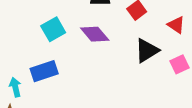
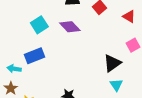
black triangle: (147, 51) -> (112, 63), moved
cyan arrow: (15, 87) -> (14, 69), turned -64

